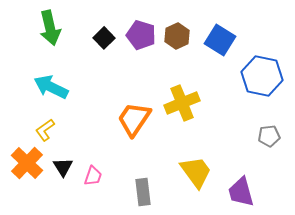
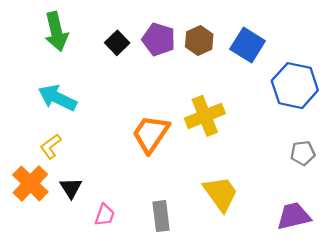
pink trapezoid: (93, 176) -> (105, 215), moved
purple trapezoid: (241, 192) -> (294, 216), moved, turned 92

